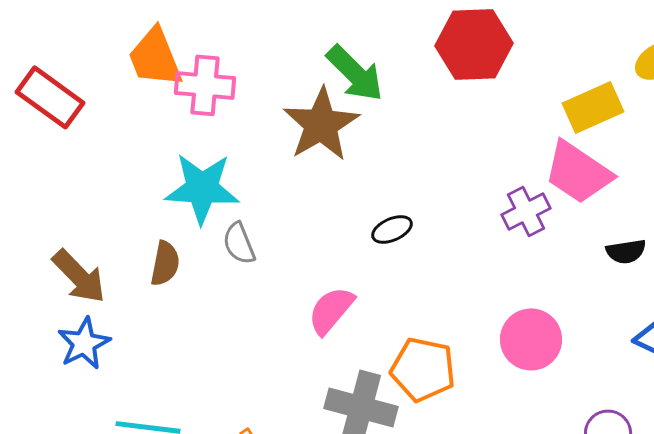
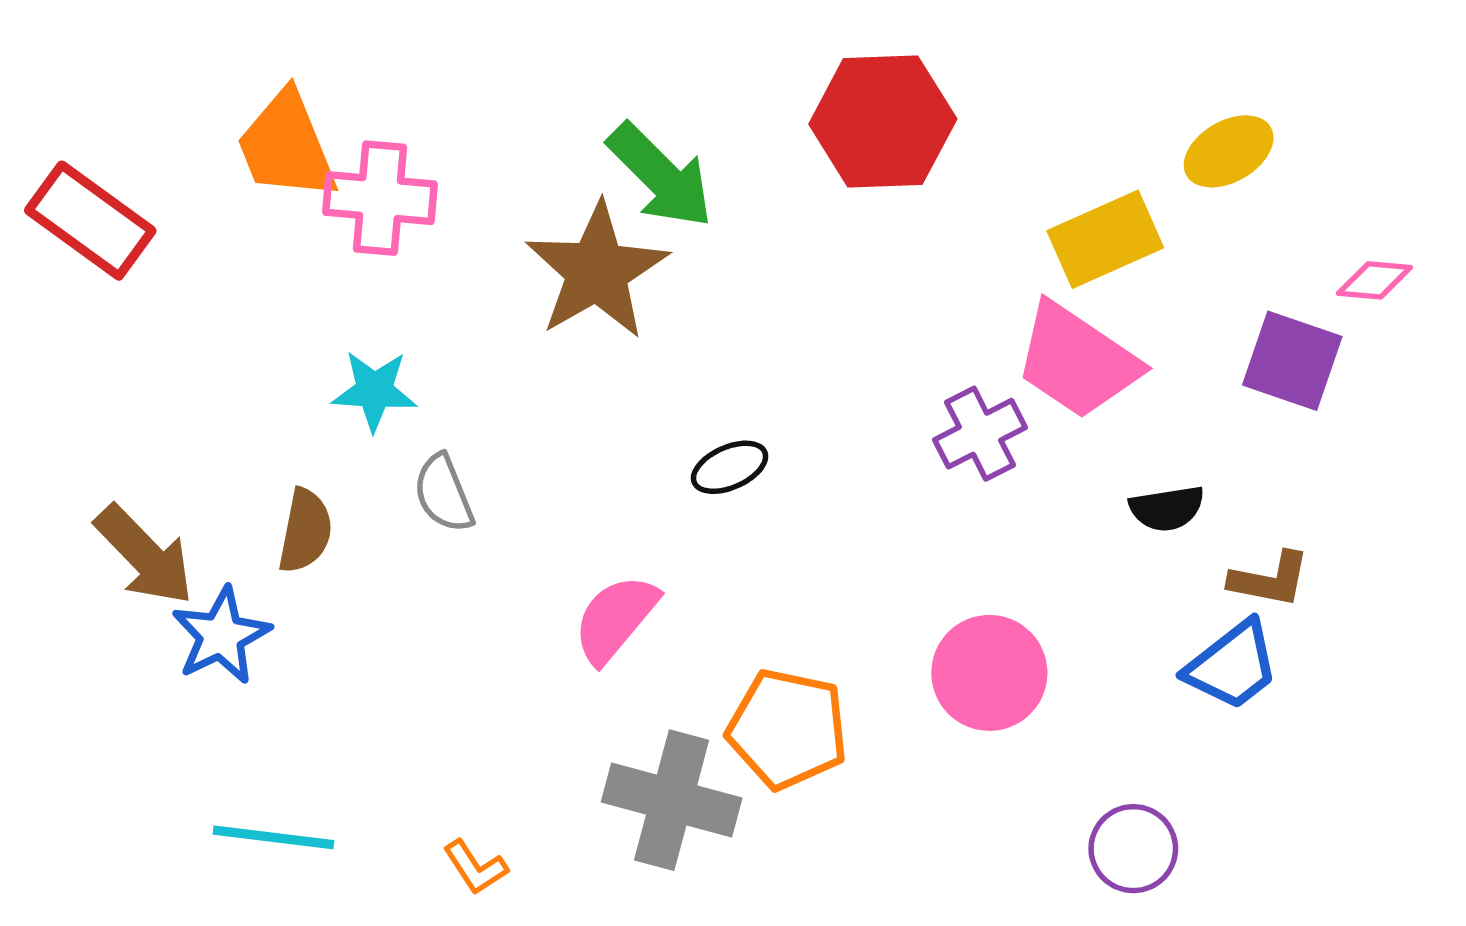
cyan star: (202, 188) -> (374, 391), size x0.6
blue star: (84, 343) -> (221, 636), moved

